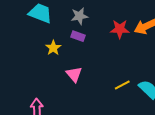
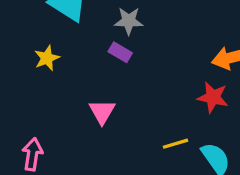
red star: (120, 29) -> (213, 97), moved
yellow star: (53, 48) -> (47, 58), moved

